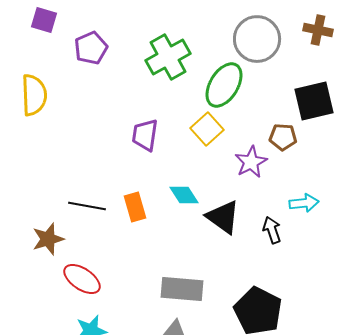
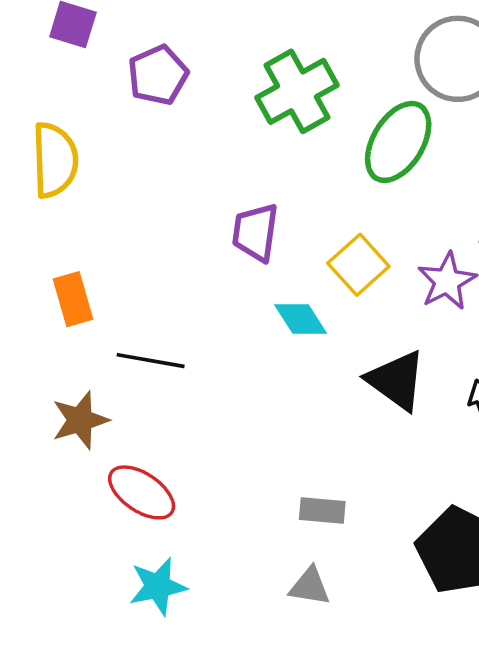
yellow square: (207, 129) -> (358, 265), moved
cyan diamond: (184, 195) -> (301, 319), moved
orange rectangle: (135, 207) -> (73, 299), moved
gray rectangle: (182, 289) -> (322, 511), size x0.6

